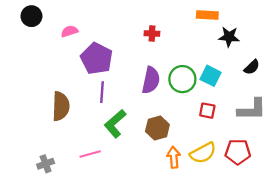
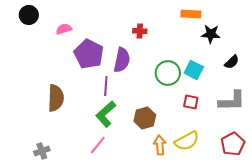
purple semicircle: (151, 80) -> (122, 60), moved
purple line: (102, 92) -> (106, 86), moved
red pentagon: (238, 152) -> (233, 144), moved, turned -30
pink line: (90, 154) -> (98, 145), moved, turned -36

